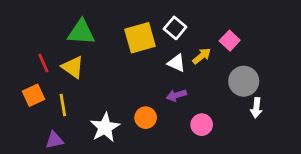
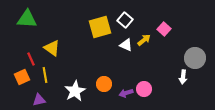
green triangle: (81, 32) -> (27, 19), moved
red line: (43, 63) -> (31, 59), moved
gray circle: (244, 81) -> (195, 58), moved
orange square: (33, 95) -> (22, 77), moved
purple arrow: (176, 95) -> (126, 93), moved

